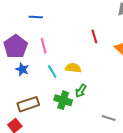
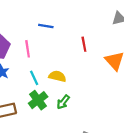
blue line: (36, 17) -> (46, 26), moved
green cross: (63, 100) -> (38, 100), moved, turned 30

